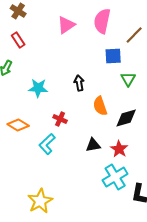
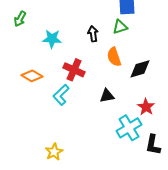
green triangle: (128, 79) -> (120, 27), moved, turned 42
red cross: (60, 119) -> (74, 70), size x1.5
red star: (119, 149) -> (146, 107), moved
yellow star: (40, 201) -> (54, 152), size x0.7

